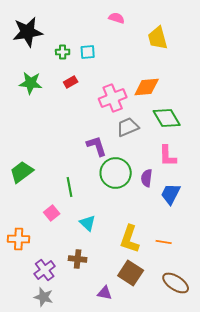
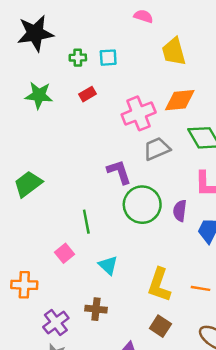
yellow trapezoid: (158, 38) -> (174, 52), moved
green trapezoid: (22, 172) -> (28, 184), moved
brown square: (131, 273) -> (160, 326), size x0.7

